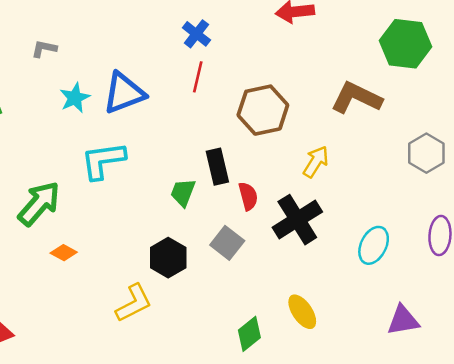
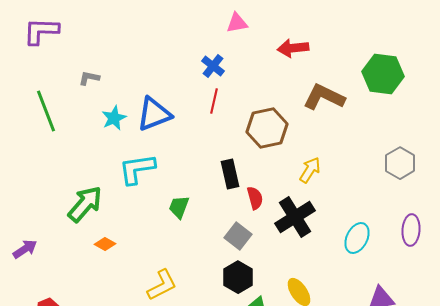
brown L-shape: (356, 98) -> (324, 97), moved
green trapezoid: (183, 192) -> (179, 207), moved
black hexagon: (168, 258) -> (238, 277), moved

